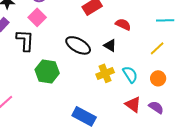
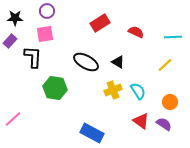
pink square: (37, 17) -> (45, 34), turned 36
red semicircle: (123, 24) -> (136, 32), moved
orange circle: (158, 78) -> (170, 102), moved

